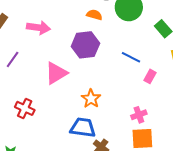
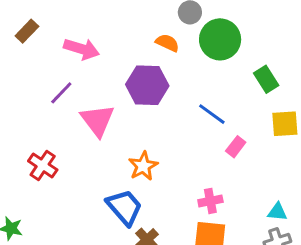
purple line: (13, 59) -> (61, 93), moved
pink triangle: (56, 73) -> (97, 120), turned -45
blue trapezoid: (83, 128) -> (125, 207), turned 32

